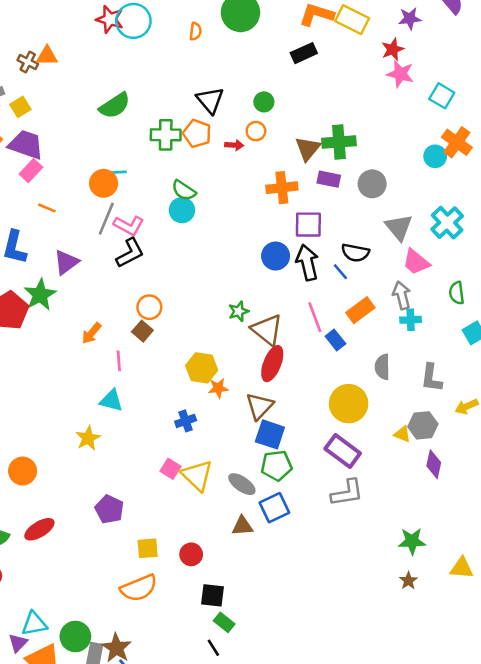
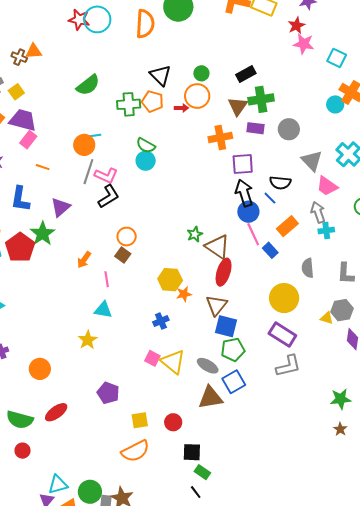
orange semicircle: (195, 31) -> (145, 24), size x2.0
black rectangle: (304, 53) -> (246, 74), moved
orange circle: (256, 131) -> (197, 96), size x1.6
blue circle: (276, 256) -> (248, 212), moved
brown triangle: (242, 526) -> (211, 398), size x1.5

